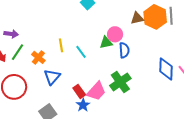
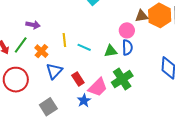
purple arrow: (11, 34) -> (33, 25), moved
pink circle: (115, 34) -> (127, 30), moved
green triangle: (106, 43) -> (111, 51), moved
cyan line: (81, 52) -> (84, 47), turned -32
red rectangle: (79, 91) -> (78, 79), moved

